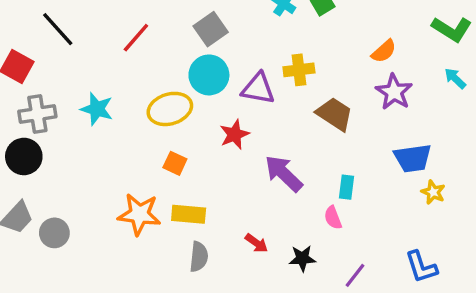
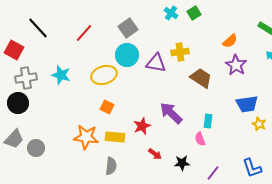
red star: (234, 134) -> (142, 126), moved
gray semicircle: (199, 257) -> (111, 166), moved

